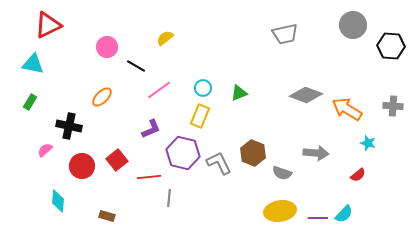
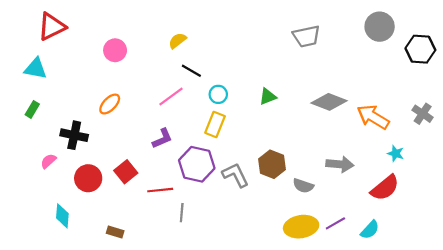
black line: (136, 66) -> (191, 71), moved
green triangle: (239, 93) -> (268, 97), moved
gray cross: (393, 106) -> (423, 114), turned 30
red semicircle: (358, 175) -> (385, 188), size x1.8
purple line: (318, 218) -> (335, 223), moved, turned -30

